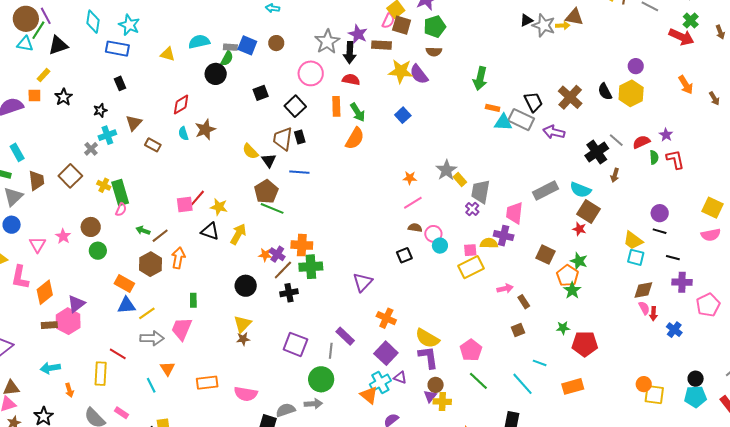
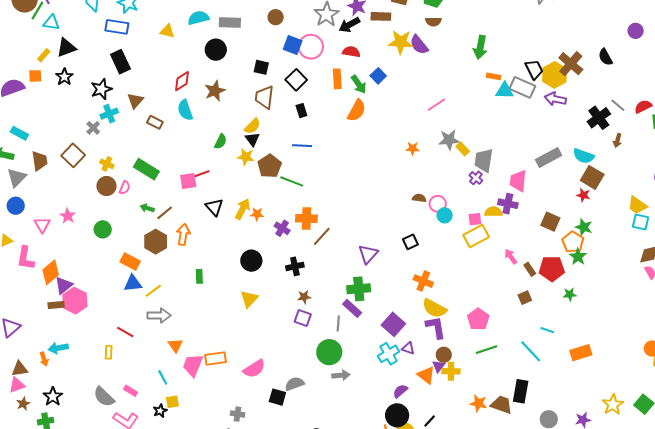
cyan triangle: (25, 44) -> (51, 23), moved
black triangle: (58, 45) -> (66, 48), moved
blue square: (247, 45) -> (293, 45), moved
gray rectangle: (230, 47) -> (230, 23), size x1.5
black arrow: (350, 53) -> (349, 25), turned 60
green semicircle: (227, 58) -> (221, 142), moved
black rectangle: (120, 83) -> (120, 62), size x1.6
black square: (261, 93) -> (261, 67), turned 35
yellow hexagon: (631, 93) -> (555, 75), moved
black star: (100, 110) -> (101, 89), size x1.5
blue square: (403, 115) -> (378, 76), moved
brown star: (205, 129) -> (215, 91), moved
cyan semicircle: (183, 134) -> (185, 110), size x1.5
brown trapezoid: (283, 139) -> (264, 97), moved
yellow semicircle: (250, 151) -> (252, 126), turned -90
cyan rectangle: (17, 152) -> (19, 133), turned -30
black triangle: (269, 161) -> (252, 139), moved
gray star: (446, 170) -> (449, 140), turned 30
green rectangle: (120, 193) -> (146, 169), moved, turned -40
red line: (197, 198) -> (201, 174), turned 30
pink line: (413, 203) -> (436, 105), moved
yellow star: (219, 207) -> (246, 157), moved
green line: (272, 208) -> (292, 181), moved
brown circle: (91, 227) -> (106, 186), moved
black triangle: (210, 231) -> (214, 207), turned 30
orange star: (265, 255) -> (257, 214), moved
black square: (404, 255) -> (410, 242), moved
green cross: (311, 267) -> (359, 289), moved
brown line: (283, 270) -> (322, 236), moved
pink arrow: (505, 289) -> (511, 257), turned -112
purple triangle: (76, 304) -> (64, 285), moved
orange cross: (386, 318) -> (423, 281), moved
pink trapezoid: (182, 329) -> (193, 365), moved
brown star: (243, 339) -> (304, 297), moved
purple square: (295, 344) -> (303, 318), size x0.7
red pentagon: (585, 344) -> (552, 269), moved
yellow rectangle: (101, 374) -> (109, 352), size x0.6
green line: (478, 381) -> (486, 350), turned -60
cyan line: (151, 385) -> (163, 377), moved
orange arrow: (69, 390) -> (44, 359), moved
pink semicircle: (246, 394) -> (254, 369), turned -40
orange triangle: (369, 395) -> (426, 375), moved
gray arrow: (313, 404) -> (341, 375), moved

